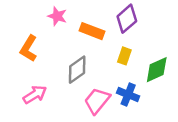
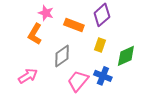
orange L-shape: (29, 49) -> (35, 34), moved

